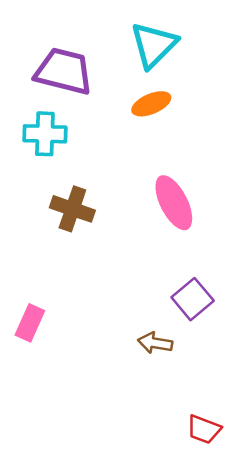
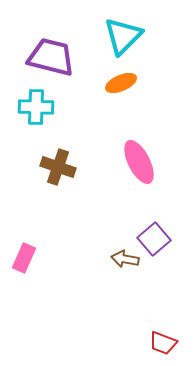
brown arrow: (155, 343) -> (125, 259), moved

